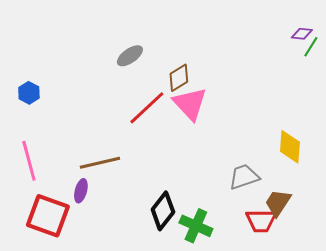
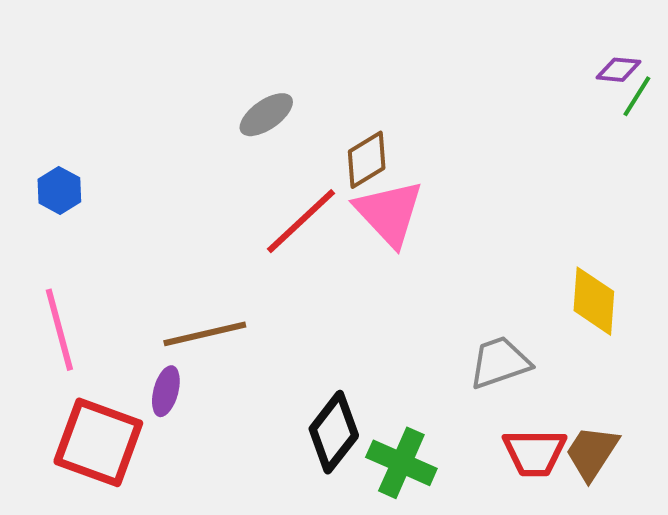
brown trapezoid: (278, 203) -> (592, 453), moved

